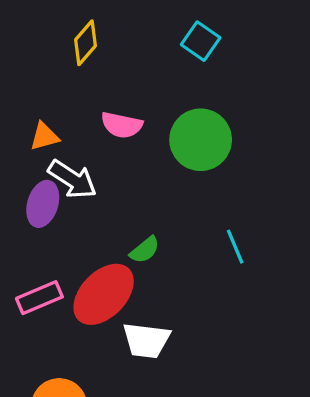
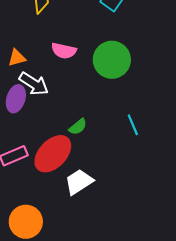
white trapezoid: (146, 340) -> (79, 182), turned 140

